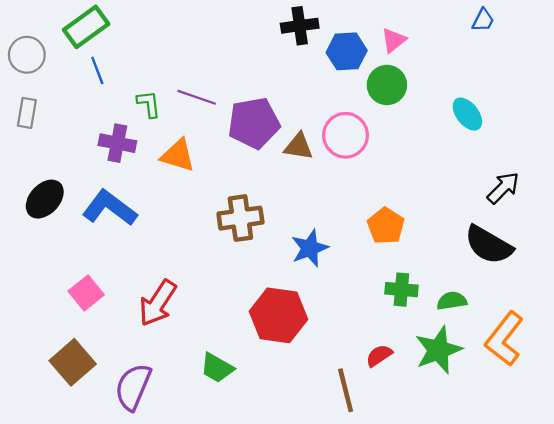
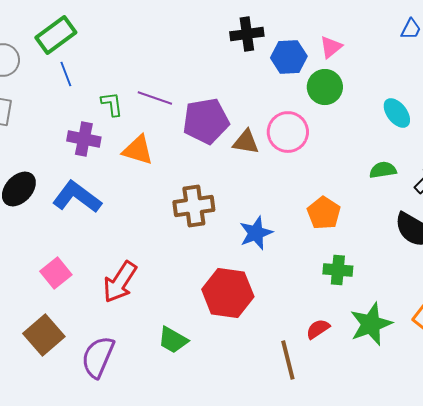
green semicircle: (452, 301) -> (383, 170), moved

